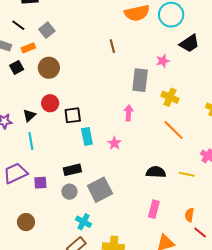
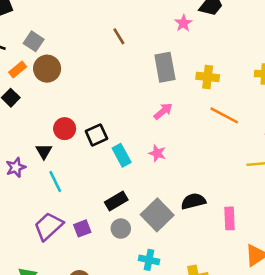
pink star: (163, 61) -> (183, 23), moved
brown circle: (49, 68) -> (47, 69), moved
pink arrow: (129, 113) -> (163, 111), turned 63
black semicircle: (156, 172) -> (193, 201), moved

